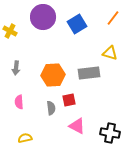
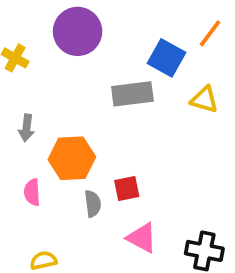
blue square: (77, 24) -> (166, 58), moved, turned -30
gray rectangle: (89, 73) -> (132, 94), moved
orange hexagon: (53, 75) -> (72, 158), moved

